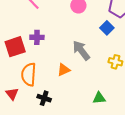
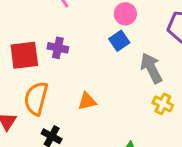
blue square: (107, 28) -> (119, 41), moved
gray arrow: (81, 50) -> (151, 68), moved

